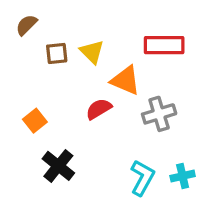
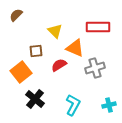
brown square: (57, 53) -> (36, 51), moved
orange square: (35, 121) -> (21, 72), size x1.5
cyan L-shape: (142, 178) -> (73, 105), moved

